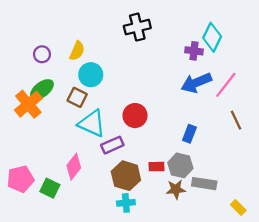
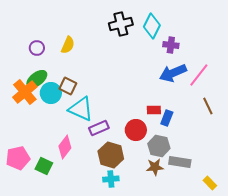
cyan diamond: (212, 37) -> (152, 26), moved
cyan circle: (91, 75) -> (51, 93), moved
red circle: (135, 116) -> (136, 130), moved
red rectangle: (157, 167) -> (154, 110), moved

